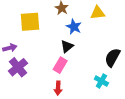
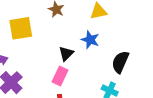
blue star: (74, 27) -> (90, 40), moved

